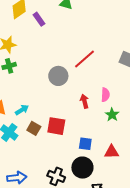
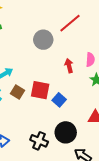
blue square: (85, 144) -> (59, 100), moved, turned 32

